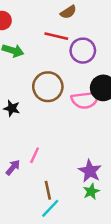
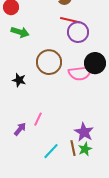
red line: (56, 36) -> (70, 20), moved
brown line: (48, 190) -> (73, 148), moved
cyan line: (50, 208) -> (51, 151), moved

